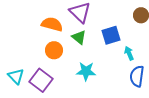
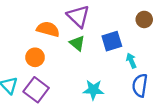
orange circle: (54, 50) -> (35, 57), moved
cyan star: (86, 71) -> (93, 90), moved

